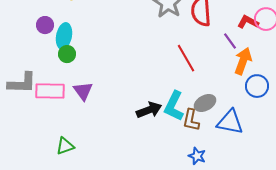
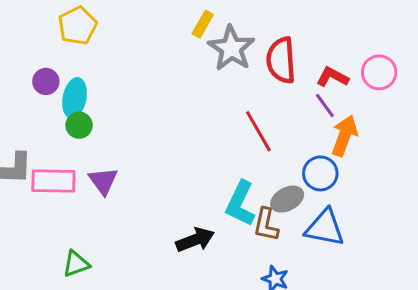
red L-shape: (248, 22) -> (332, 77), moved
blue circle: (257, 86) -> (320, 173), moved
black arrow: (149, 110) -> (195, 240), moved

